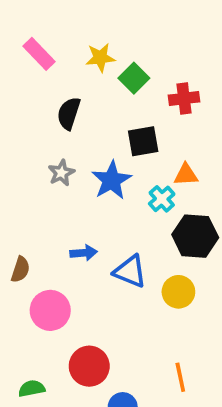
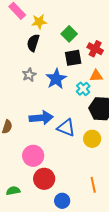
yellow star: (100, 58) -> (39, 22), moved
green square: (134, 78) -> (69, 34), moved
red cross: (184, 99) -> (95, 49), moved, turned 35
blue arrow: (84, 253) -> (41, 118), size x1.6
pink circle: (50, 310) -> (33, 156), moved

